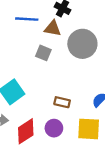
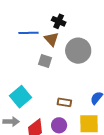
brown triangle: (53, 28) -> (51, 39), turned 42

